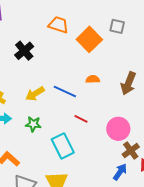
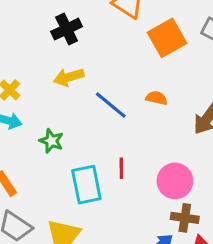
yellow arrow: (35, 94) -> (69, 77), moved
red line: (81, 119) -> (121, 168), moved, turned 48
brown cross: (131, 151) -> (185, 218), turned 30

